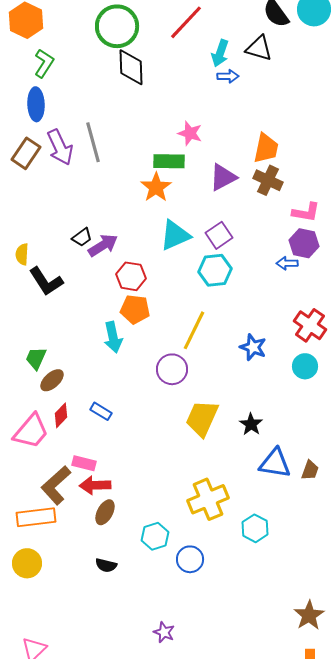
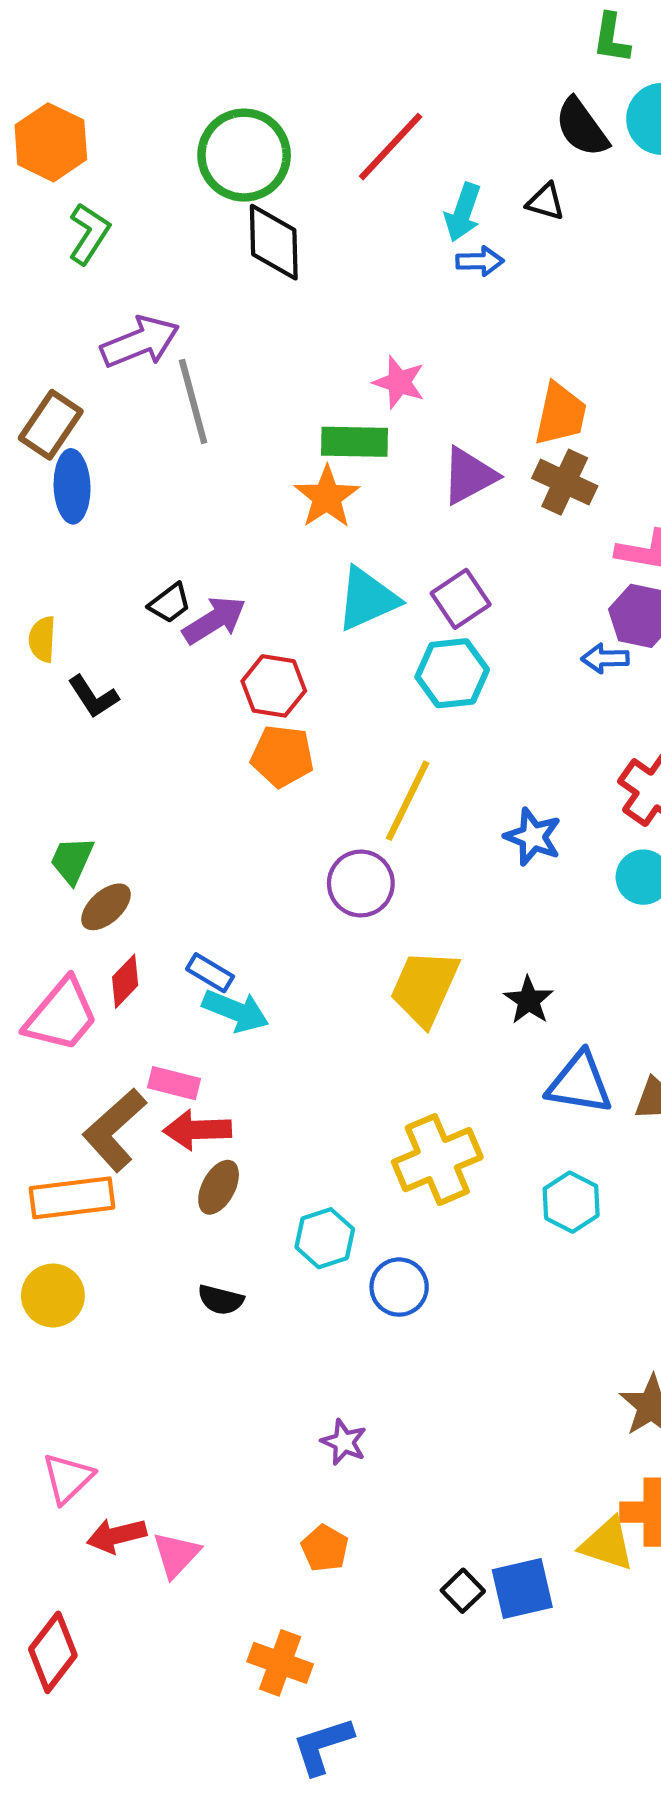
black triangle: (259, 48) -> (546, 202), size x0.7
blue ellipse: (36, 104) -> (72, 486), moved
purple arrow: (60, 147) -> (140, 342), moved, turned -87
black L-shape: (46, 281) -> (93, 697), size x0.7
cyan arrow: (113, 337) -> (236, 1011), moved, turned -56
cyan hexagon: (255, 528) -> (571, 1202), moved

